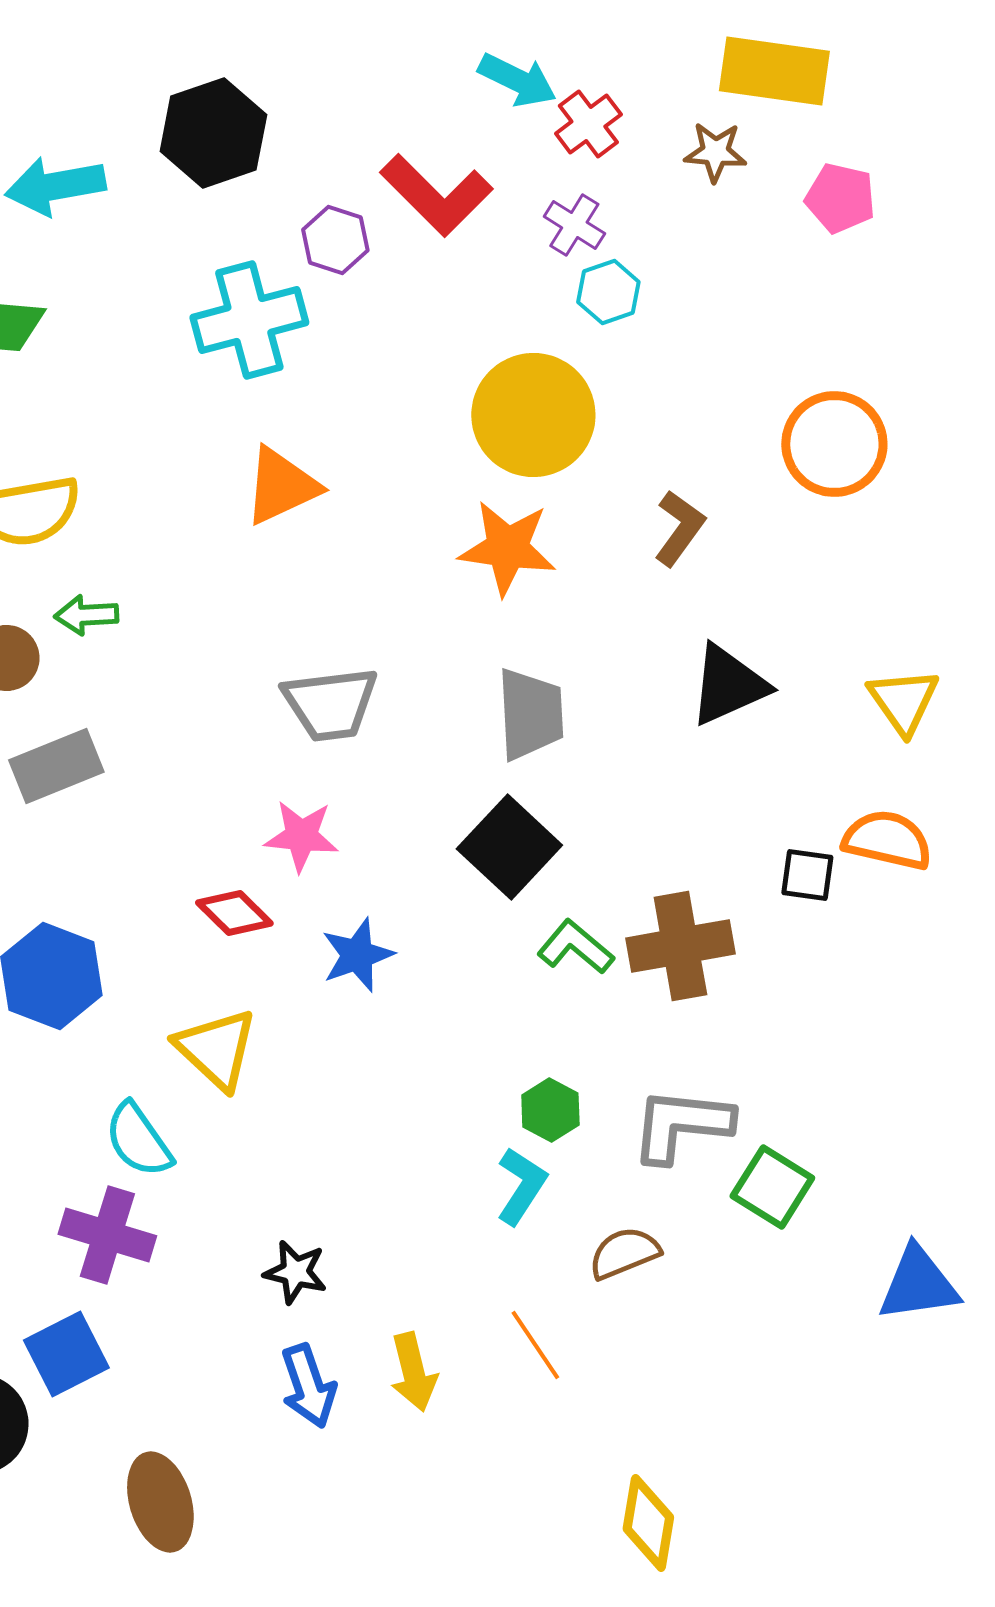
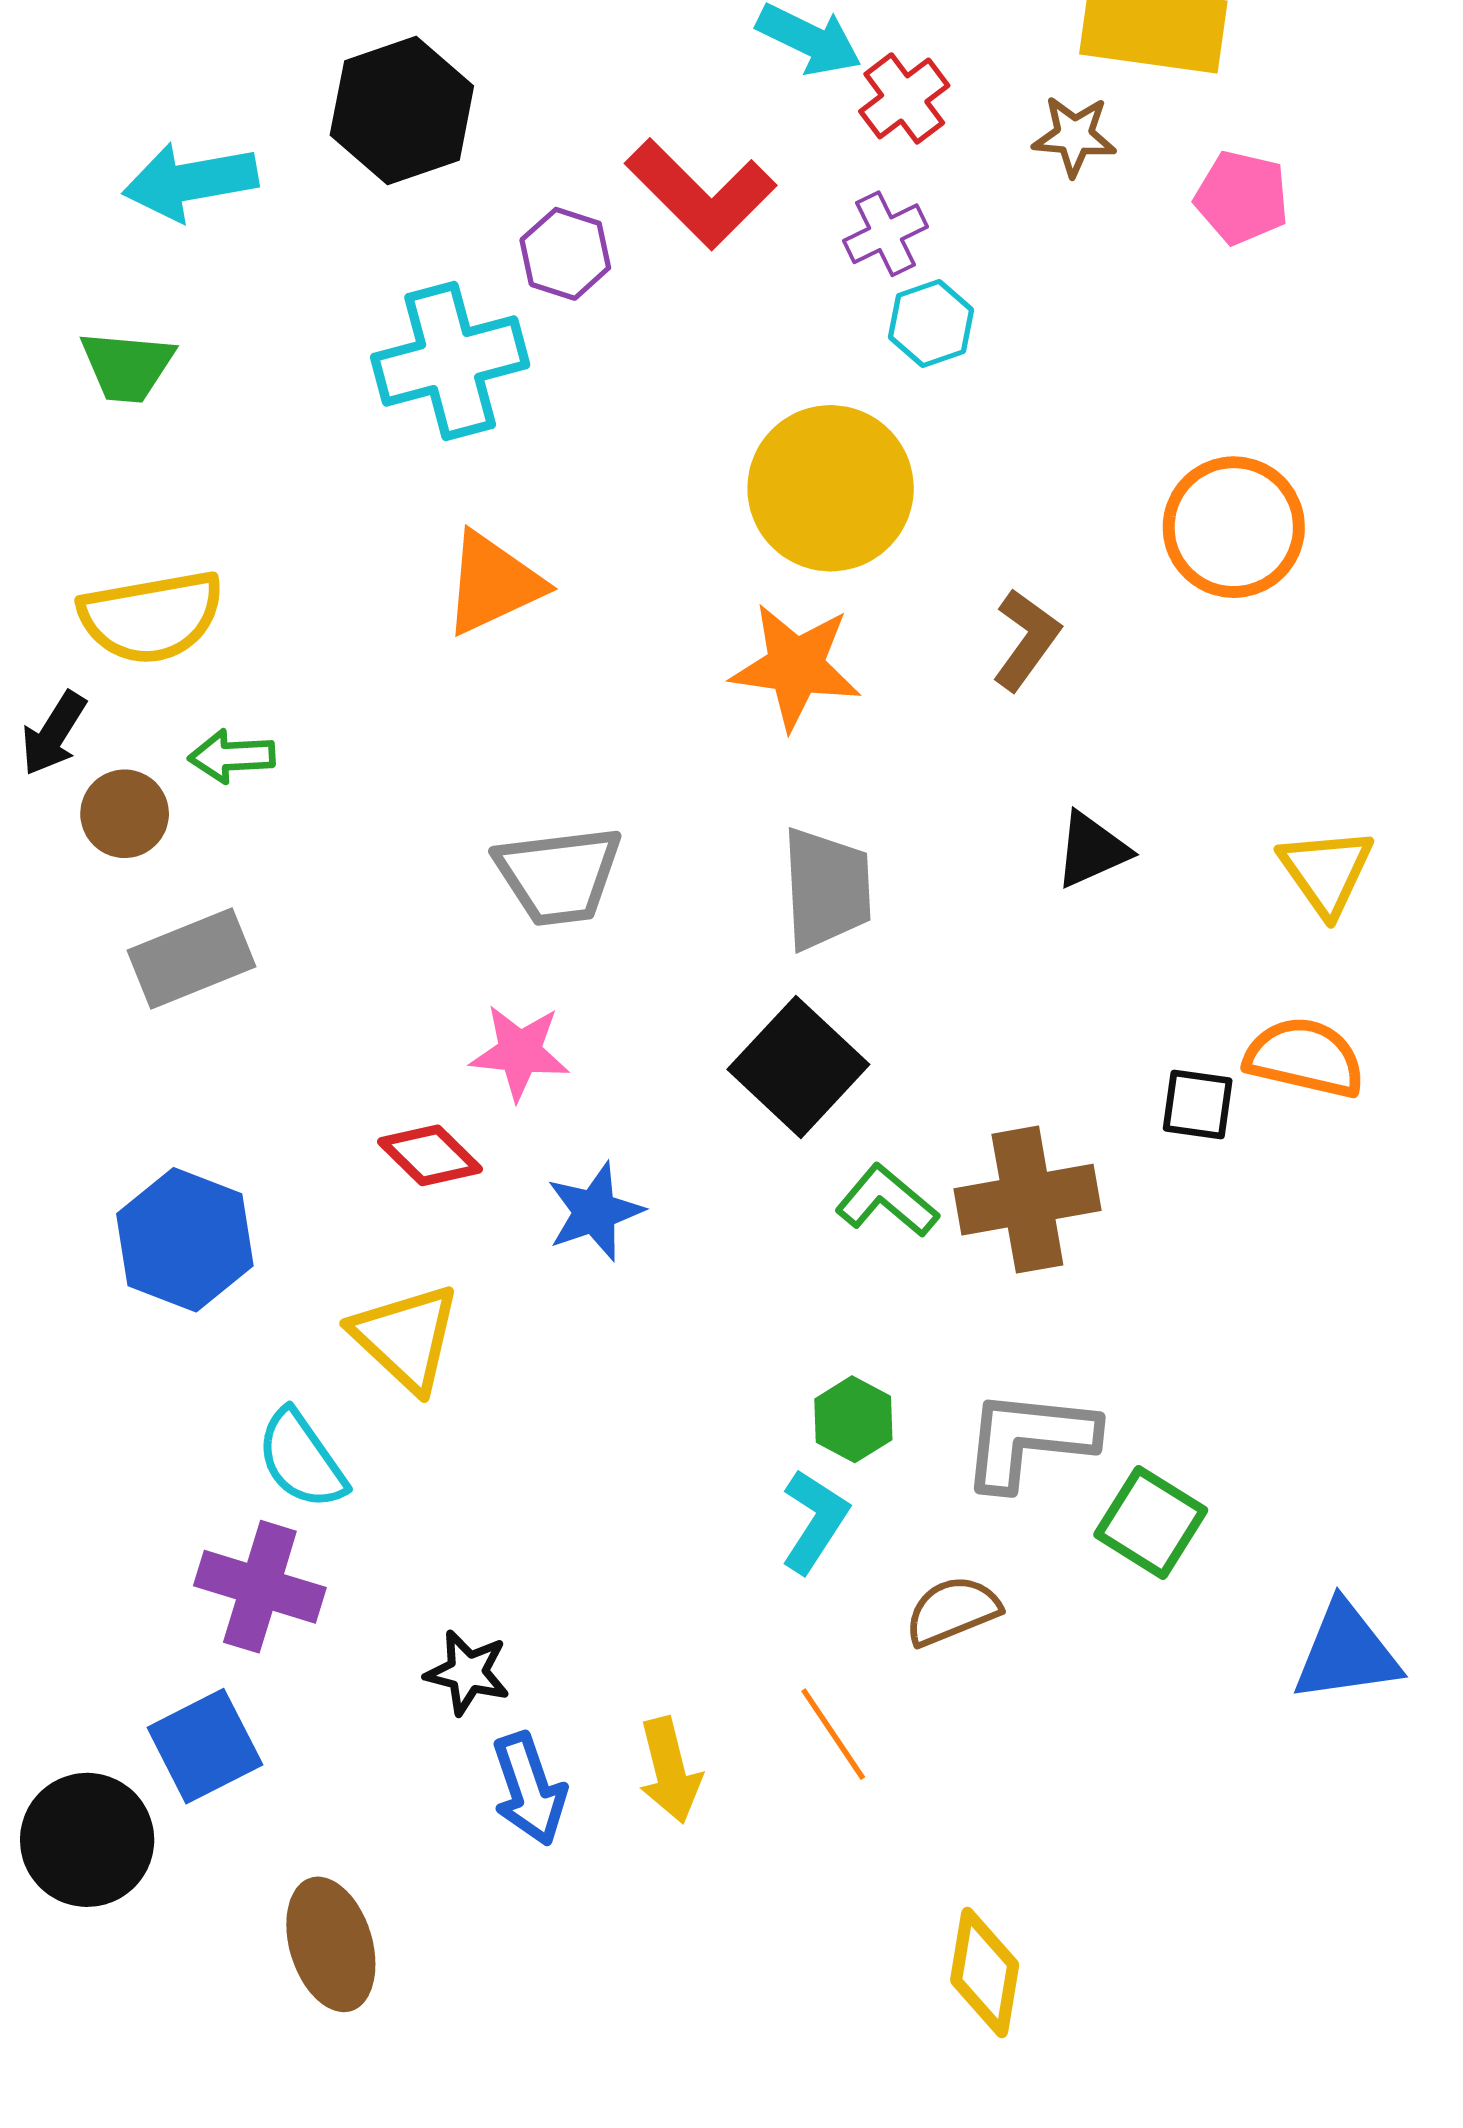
purple cross: (574, 225) -> (885, 234), turned 32
black triangle: (728, 685) -> (1092, 850), size x0.7
black star: (295, 1272) -> (468, 1672), moved

